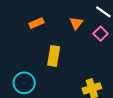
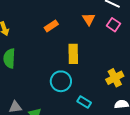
cyan circle: (24, 83) -> (61, 81), moved

